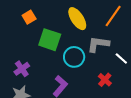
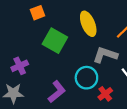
cyan circle: (74, 57) -> (86, 78), moved

